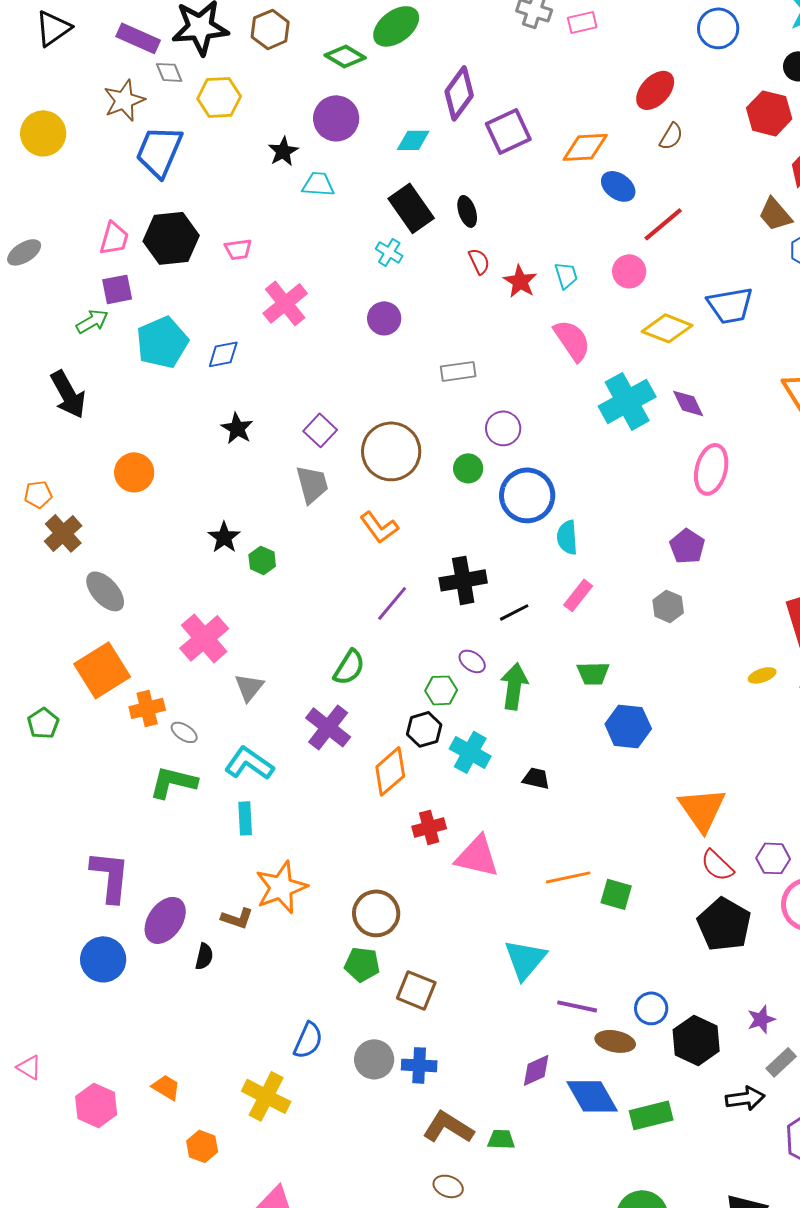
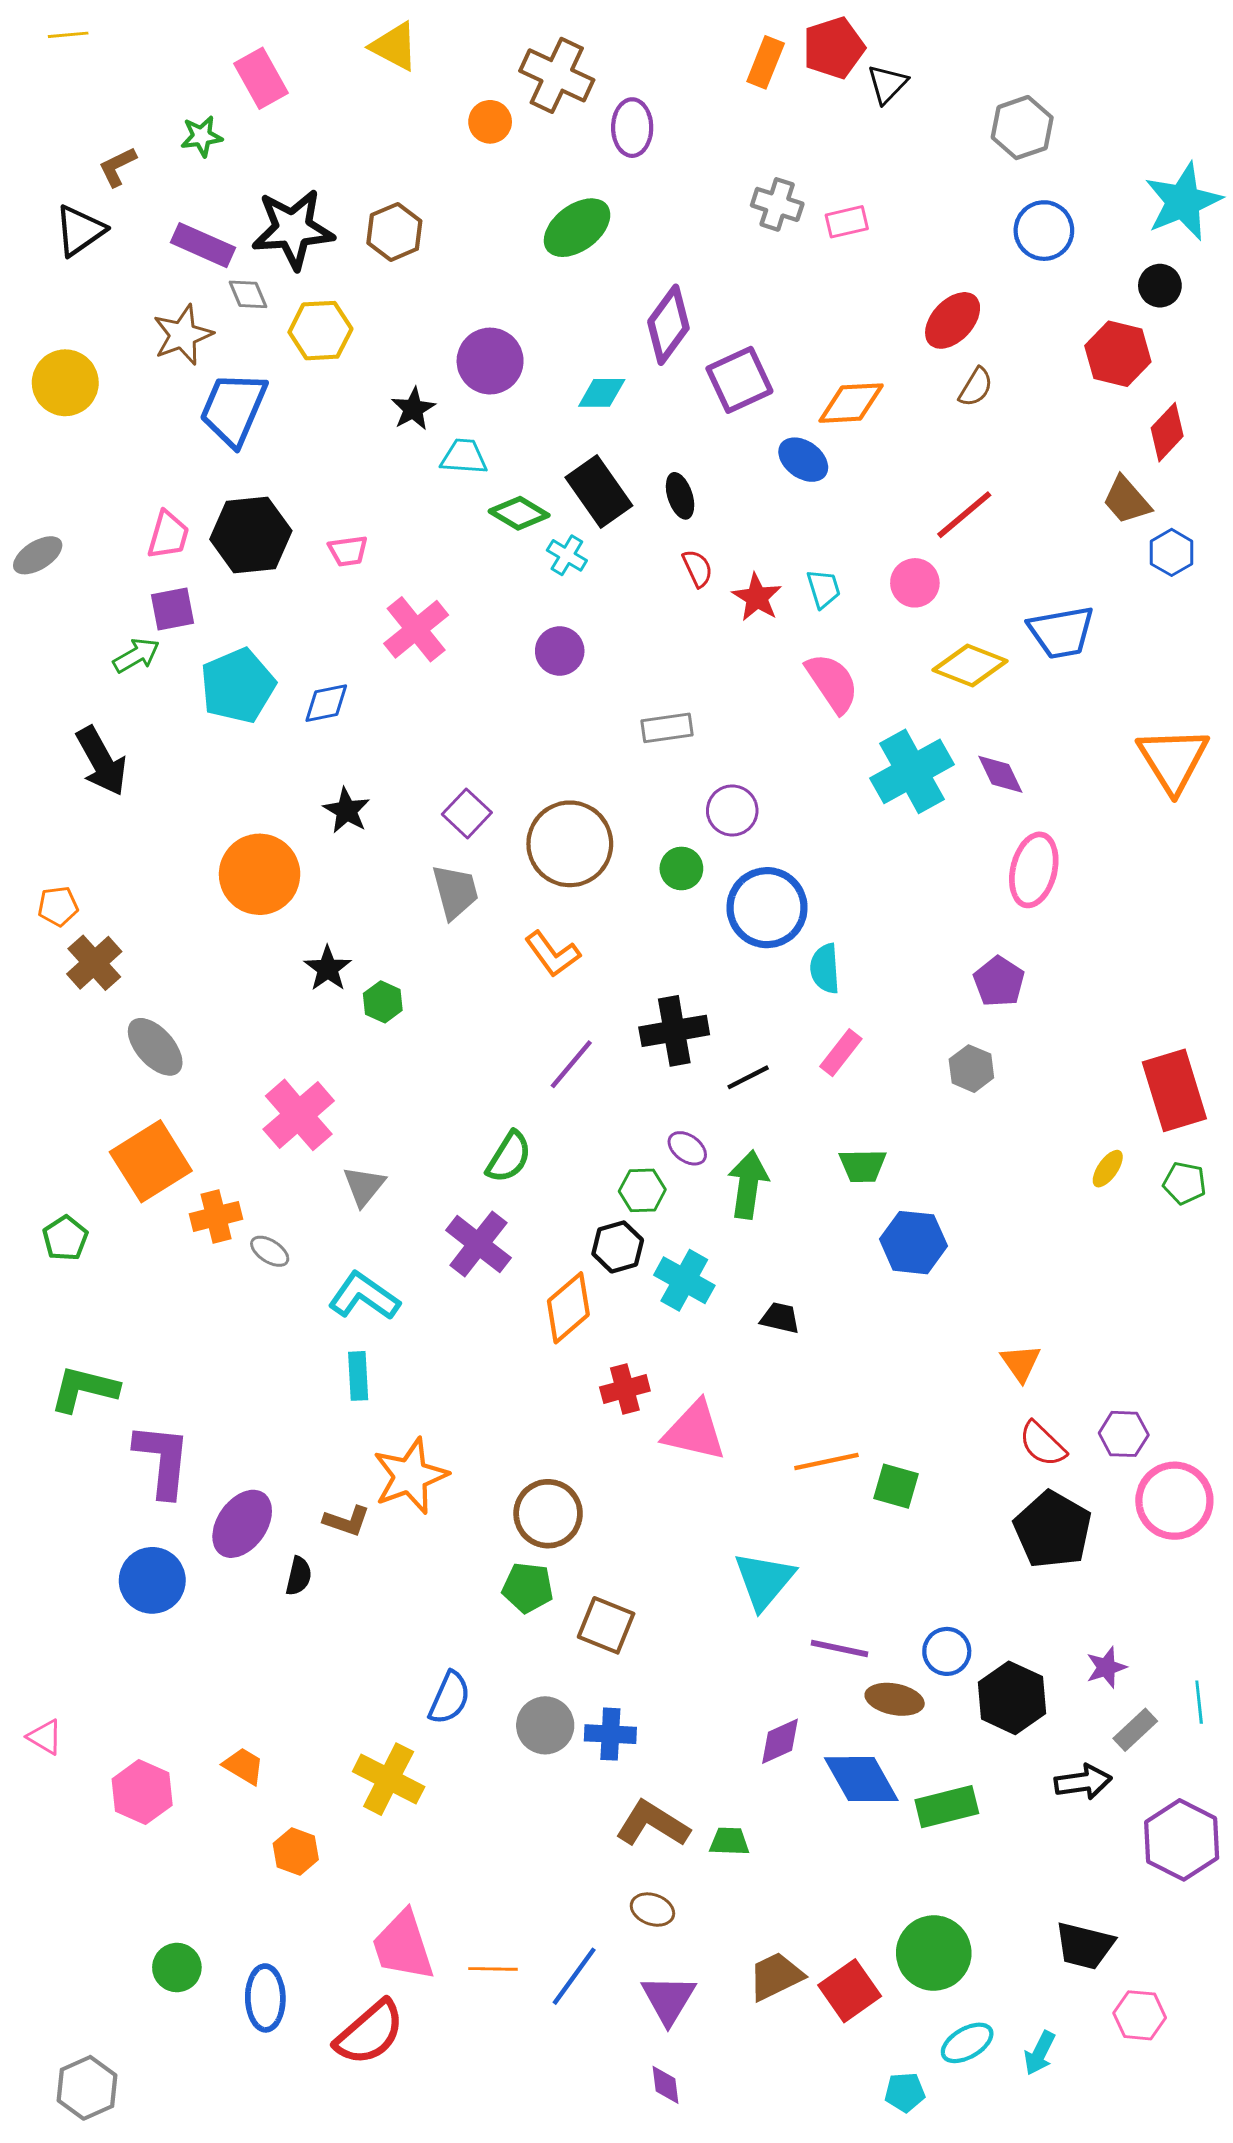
green diamond: (345, 56) -> (519, 513), moved
blue ellipse: (618, 186) -> (803, 460), moved
orange circle: (134, 472) -> (260, 874), moved, size x1.4
yellow ellipse: (762, 675) -> (1108, 1169), turned -36
green L-shape: (173, 782) -> (84, 1389), moved
orange triangle: (702, 809) -> (1021, 1363), size x0.6

